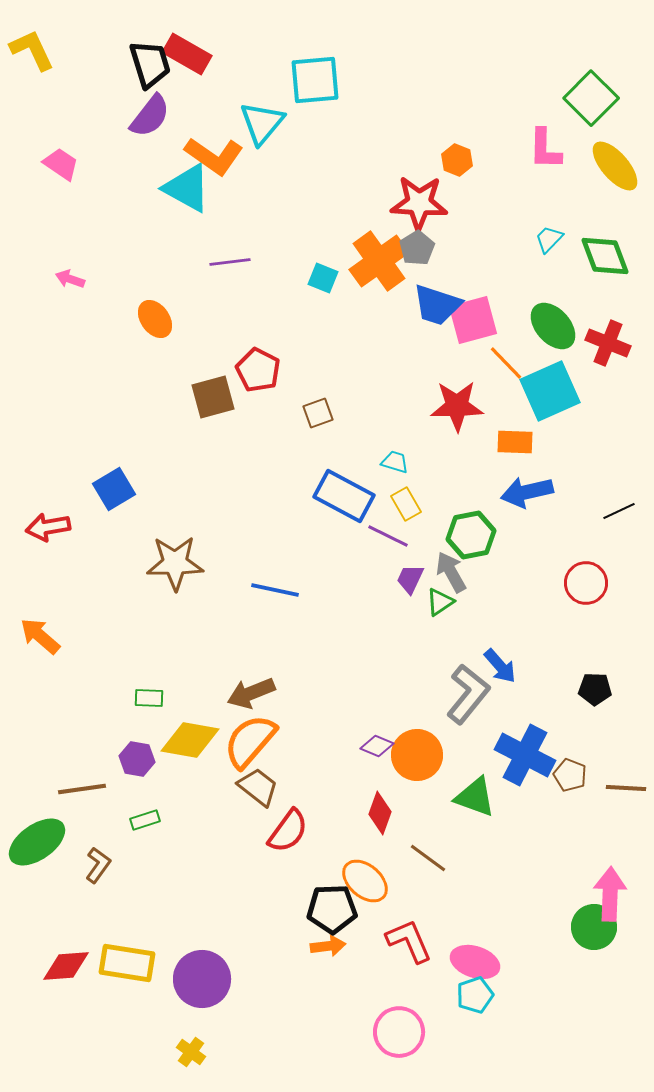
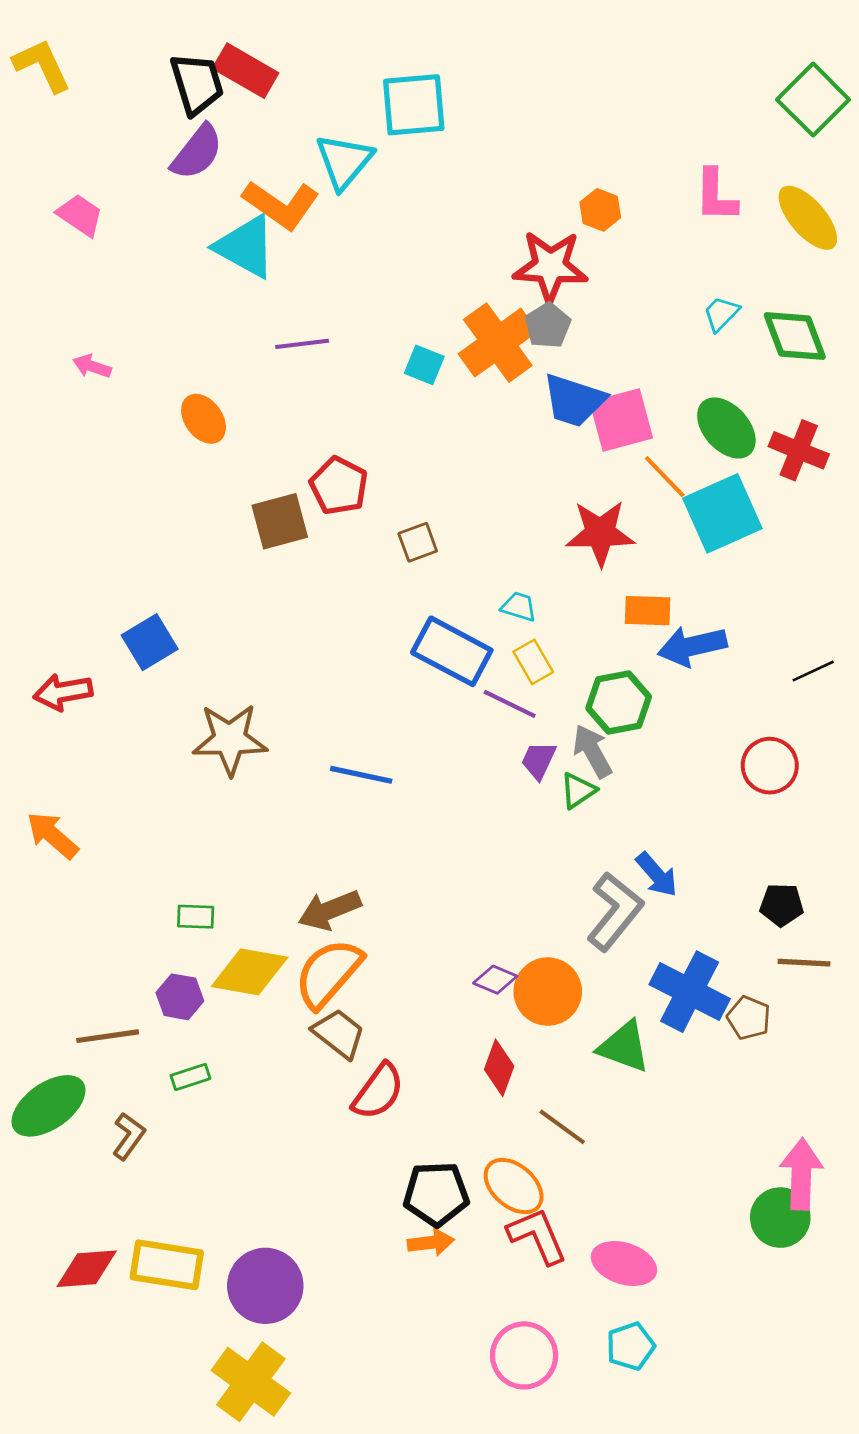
green square: (591, 98) -> (813, 100), moved
orange rectangle: (515, 442) -> (648, 611), moved
brown line: (626, 788) -> (804, 963), moved
orange ellipse: (365, 881) -> (514, 1186), moved
cyan pentagon: (475, 995) -> (630, 1346), moved
yellow cross: (191, 1052) -> (251, 1382), size x2.0

